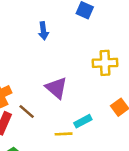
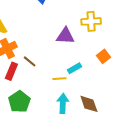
purple triangle: (56, 88) -> (65, 36), moved, turned -36

